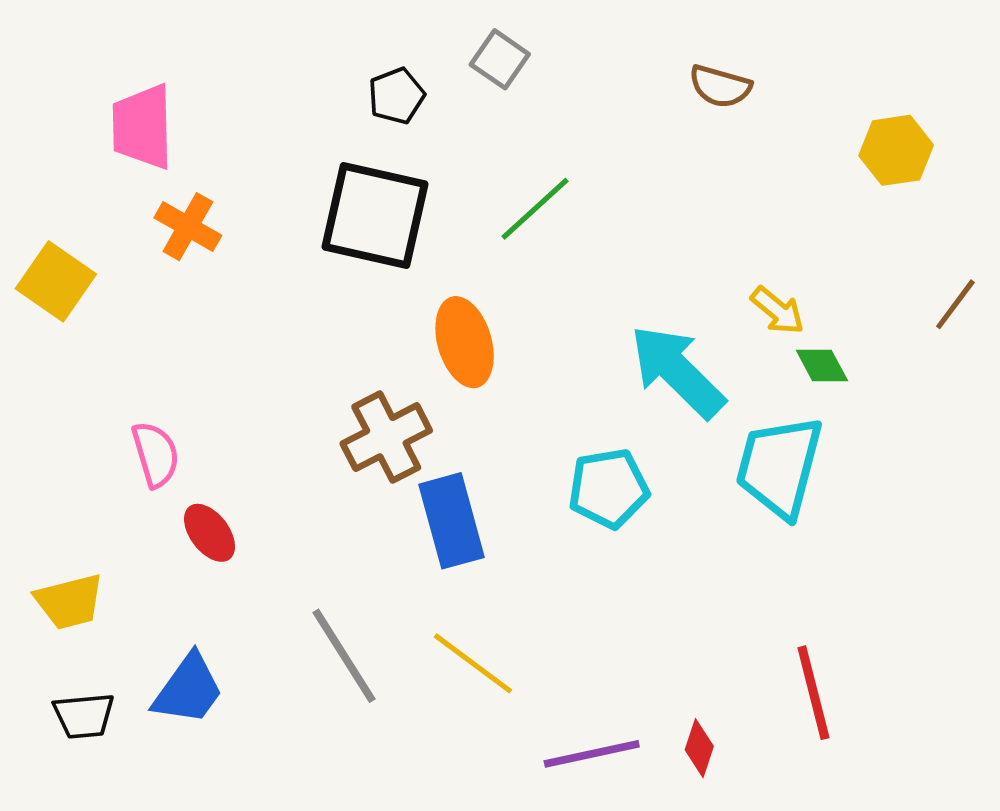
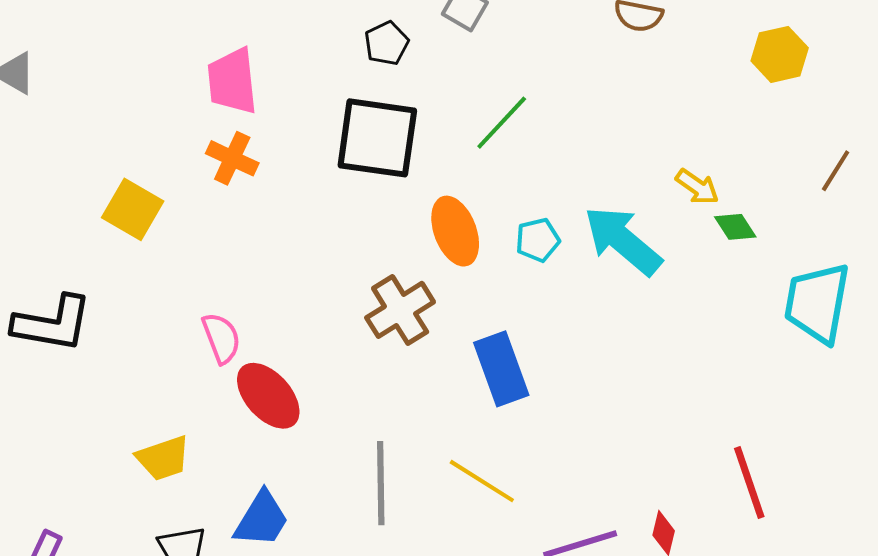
pink trapezoid: (142, 127) -> (232, 81), moved
cyan trapezoid: (779, 467) -> (817, 303), moved
cyan pentagon: (609, 488) -> (538, 240), moved, size x0.7
blue rectangle: (452, 521) -> (501, 369), moved
red ellipse: (210, 533) -> (268, 396), size x1.5
gray line: (344, 656) -> (381, 483), turned 36

